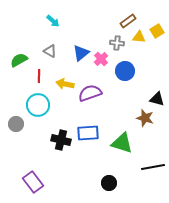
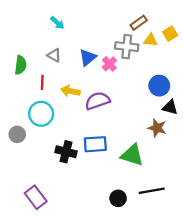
gray cross: (117, 43) -> (127, 47), size x1.5
green semicircle: (19, 60) -> (21, 65), turned 126
blue circle: (125, 71) -> (159, 86), moved
black line: (153, 167) -> (152, 191), moved

